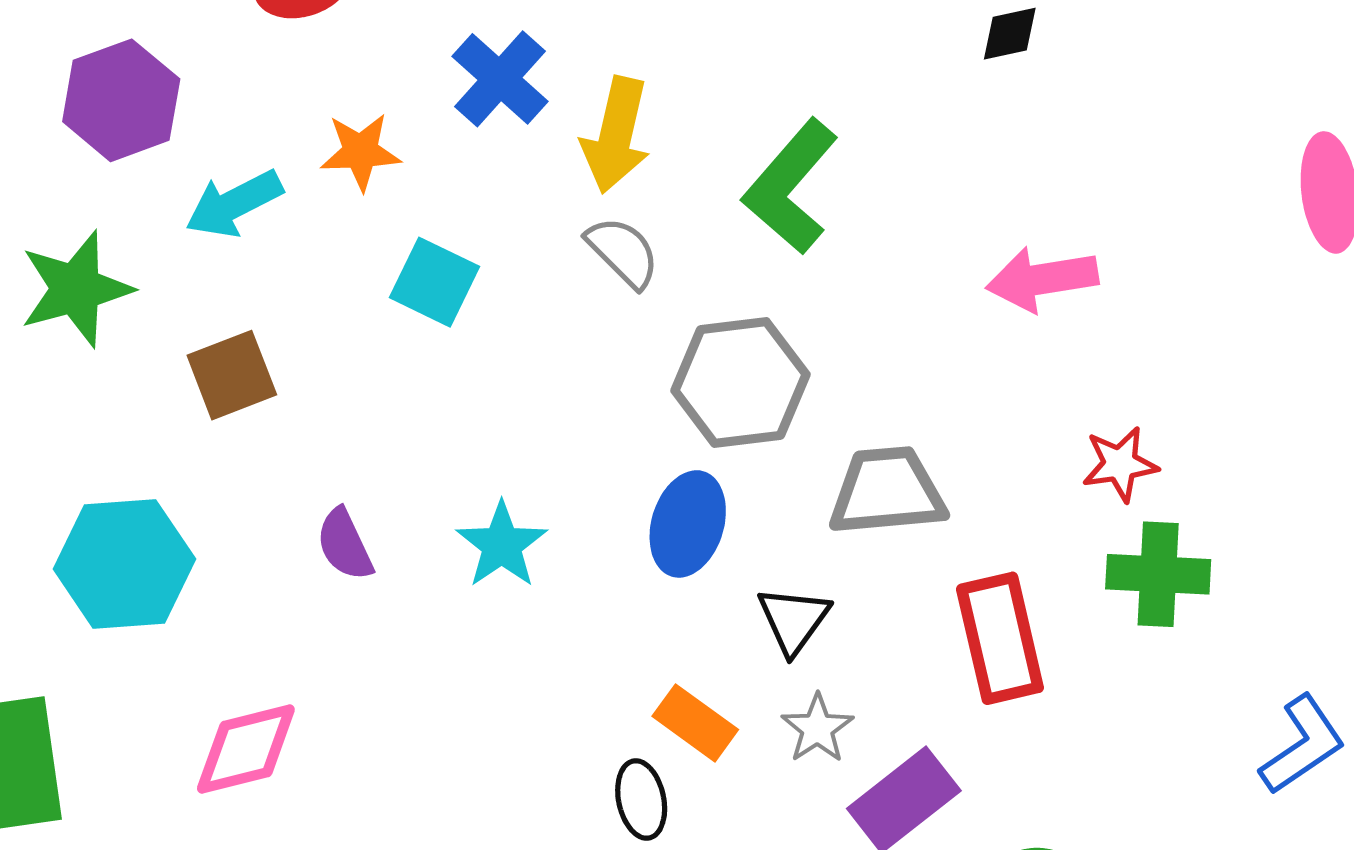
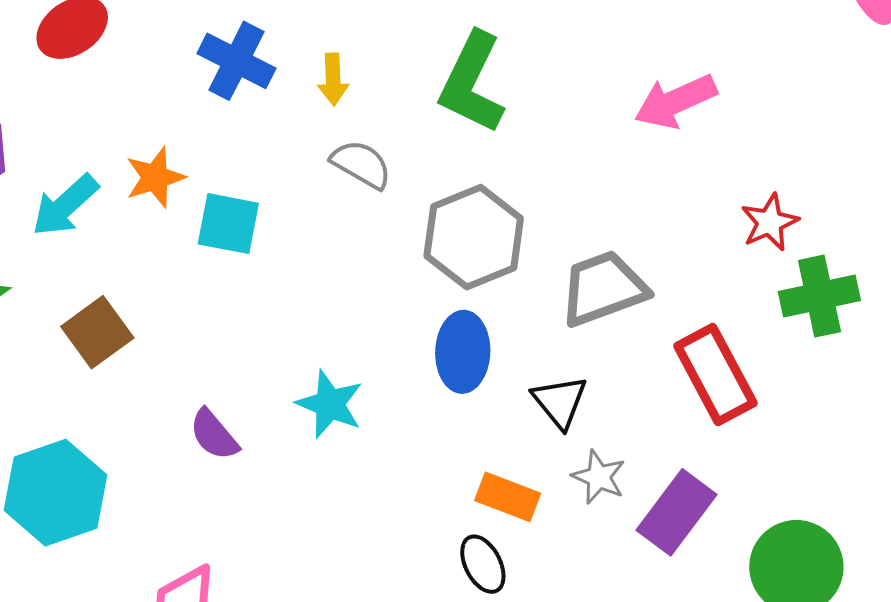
yellow arrow: (616, 135) -> (333, 79), size x0.6
orange star: (360, 152) -> (155, 177), moved

